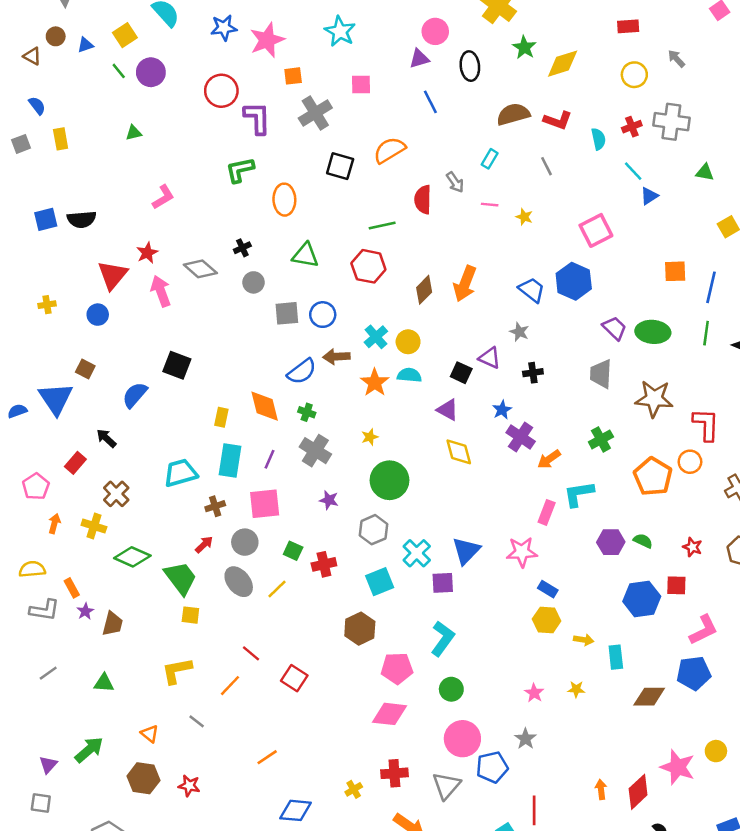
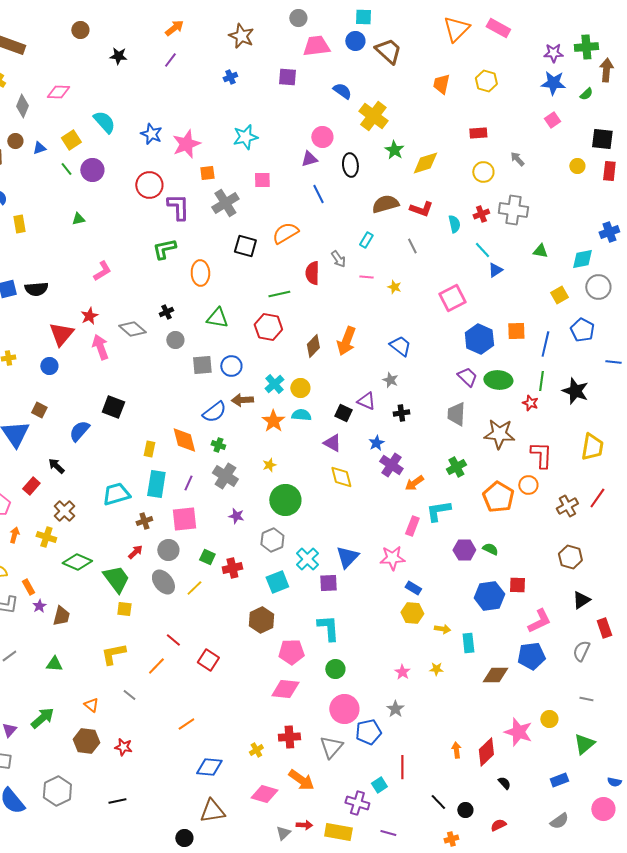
blue star: (224, 28) -> (151, 134), turned 30
cyan star: (340, 31) -> (245, 137), turned 30
blue hexagon: (574, 281) -> (479, 339), moved
red star: (692, 547) -> (530, 403), moved
cyan L-shape: (443, 639) -> (328, 628), turned -40

